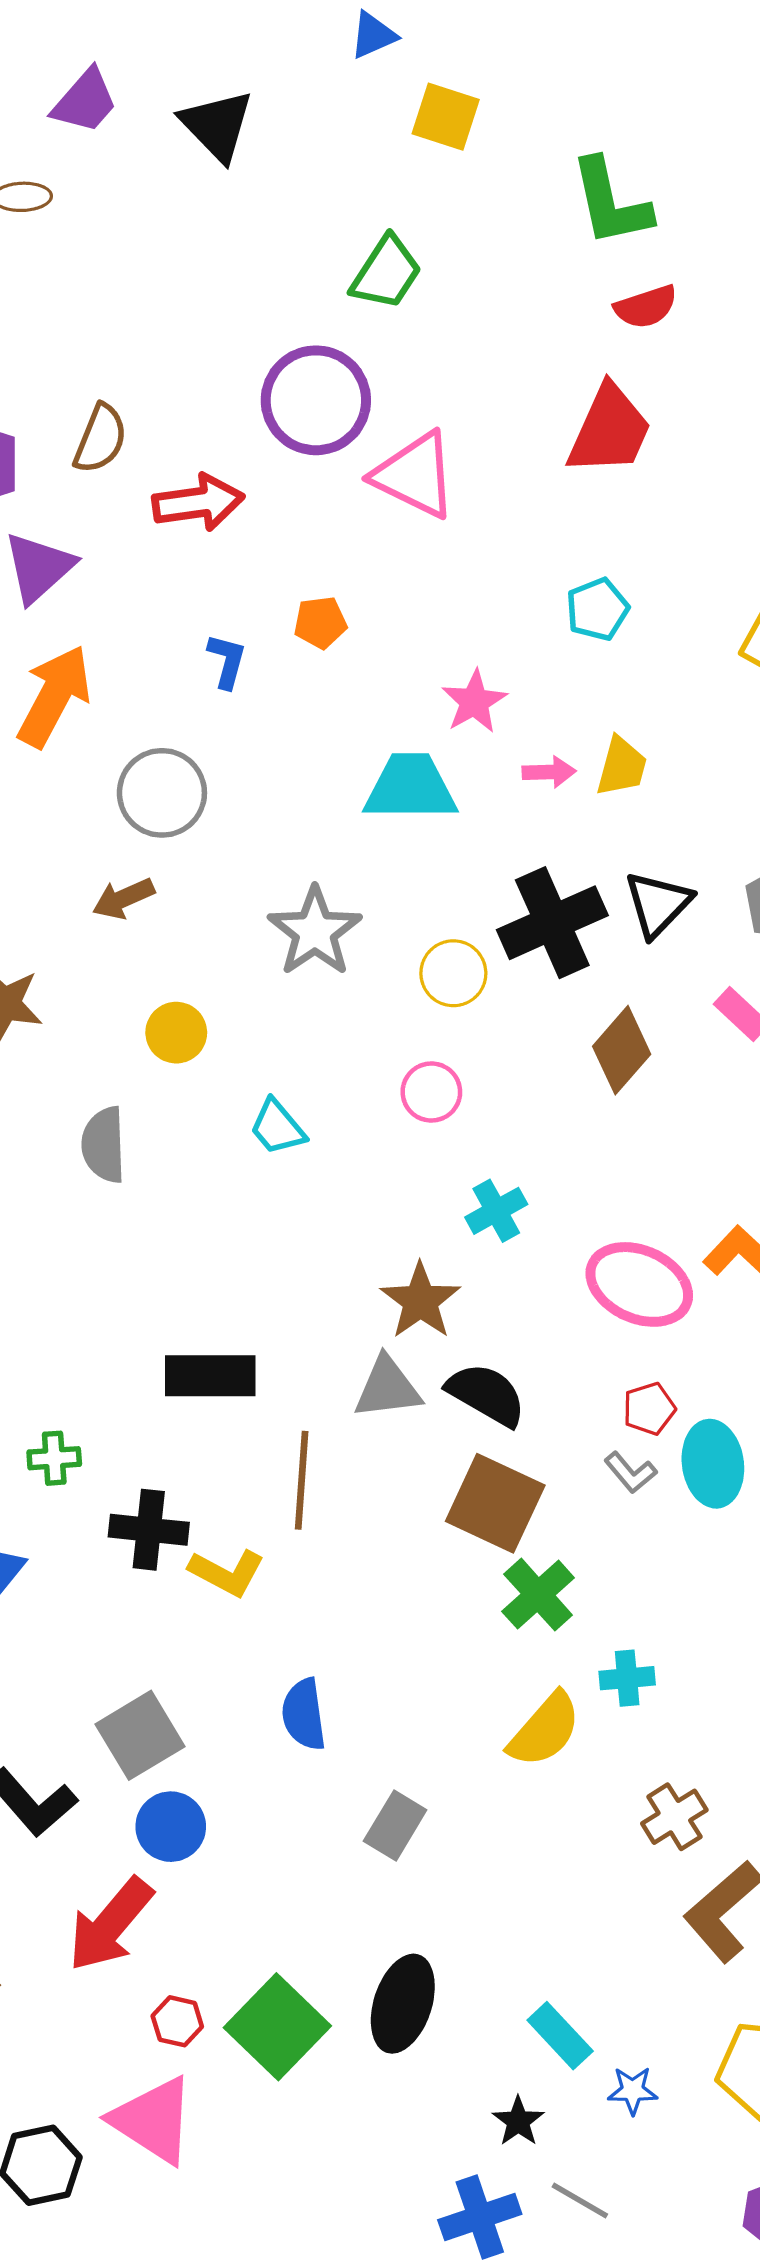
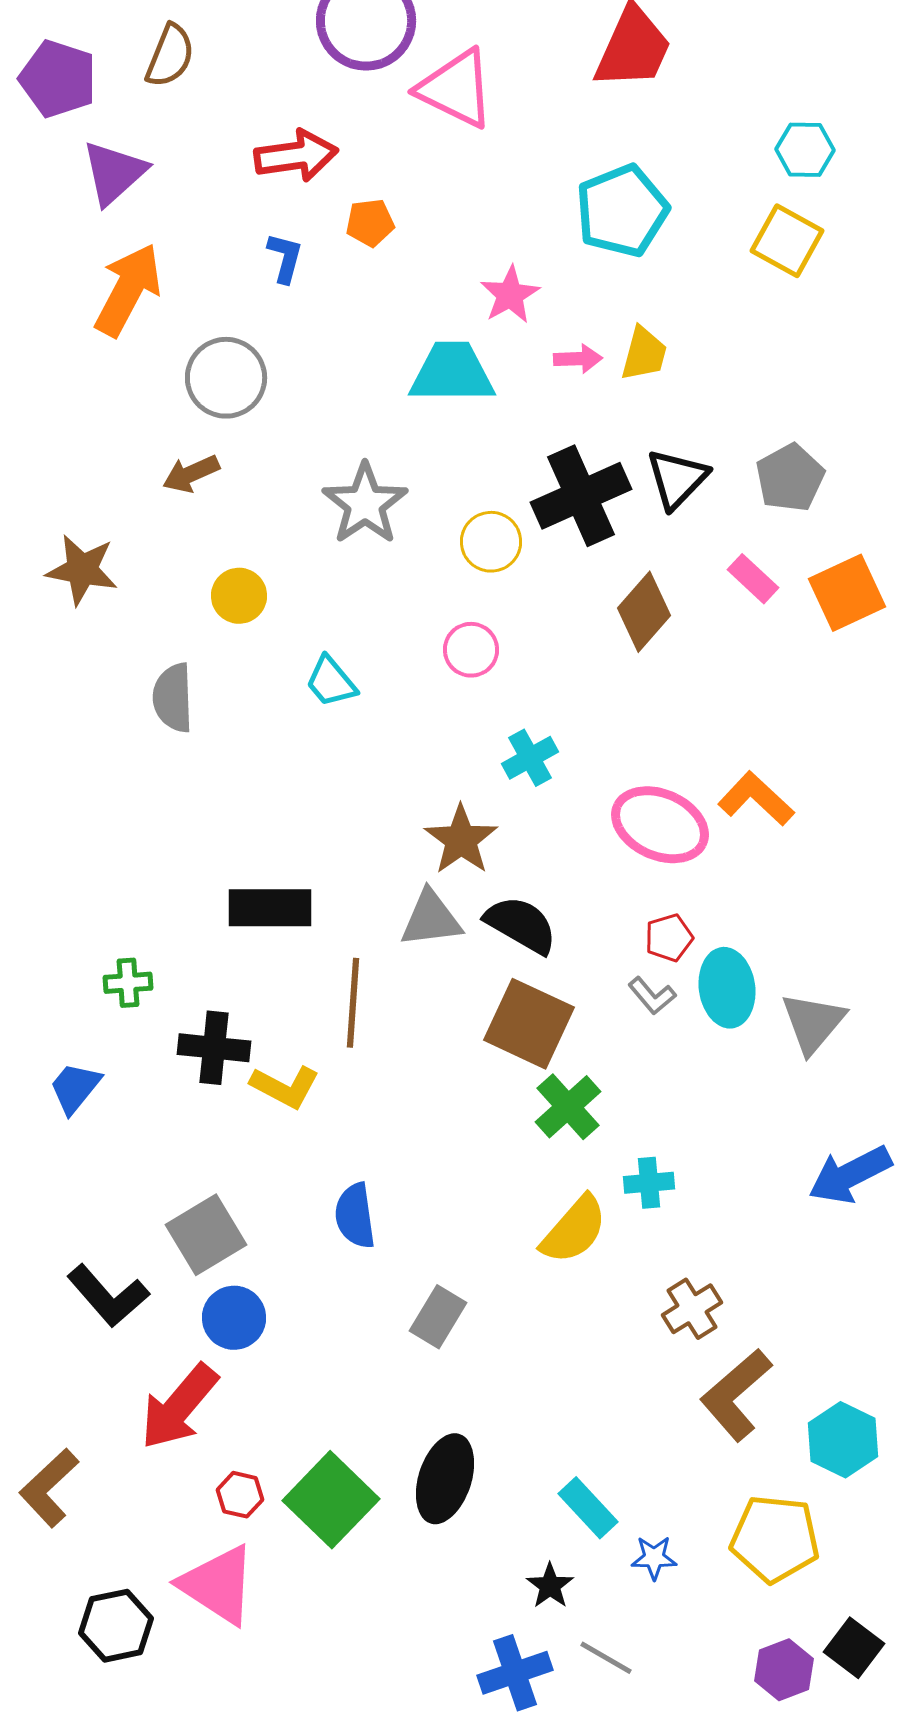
red arrow: (198, 503) -> (296, 156), moved
cyan pentagon: (597, 609) -> (622, 211), size x1.6

